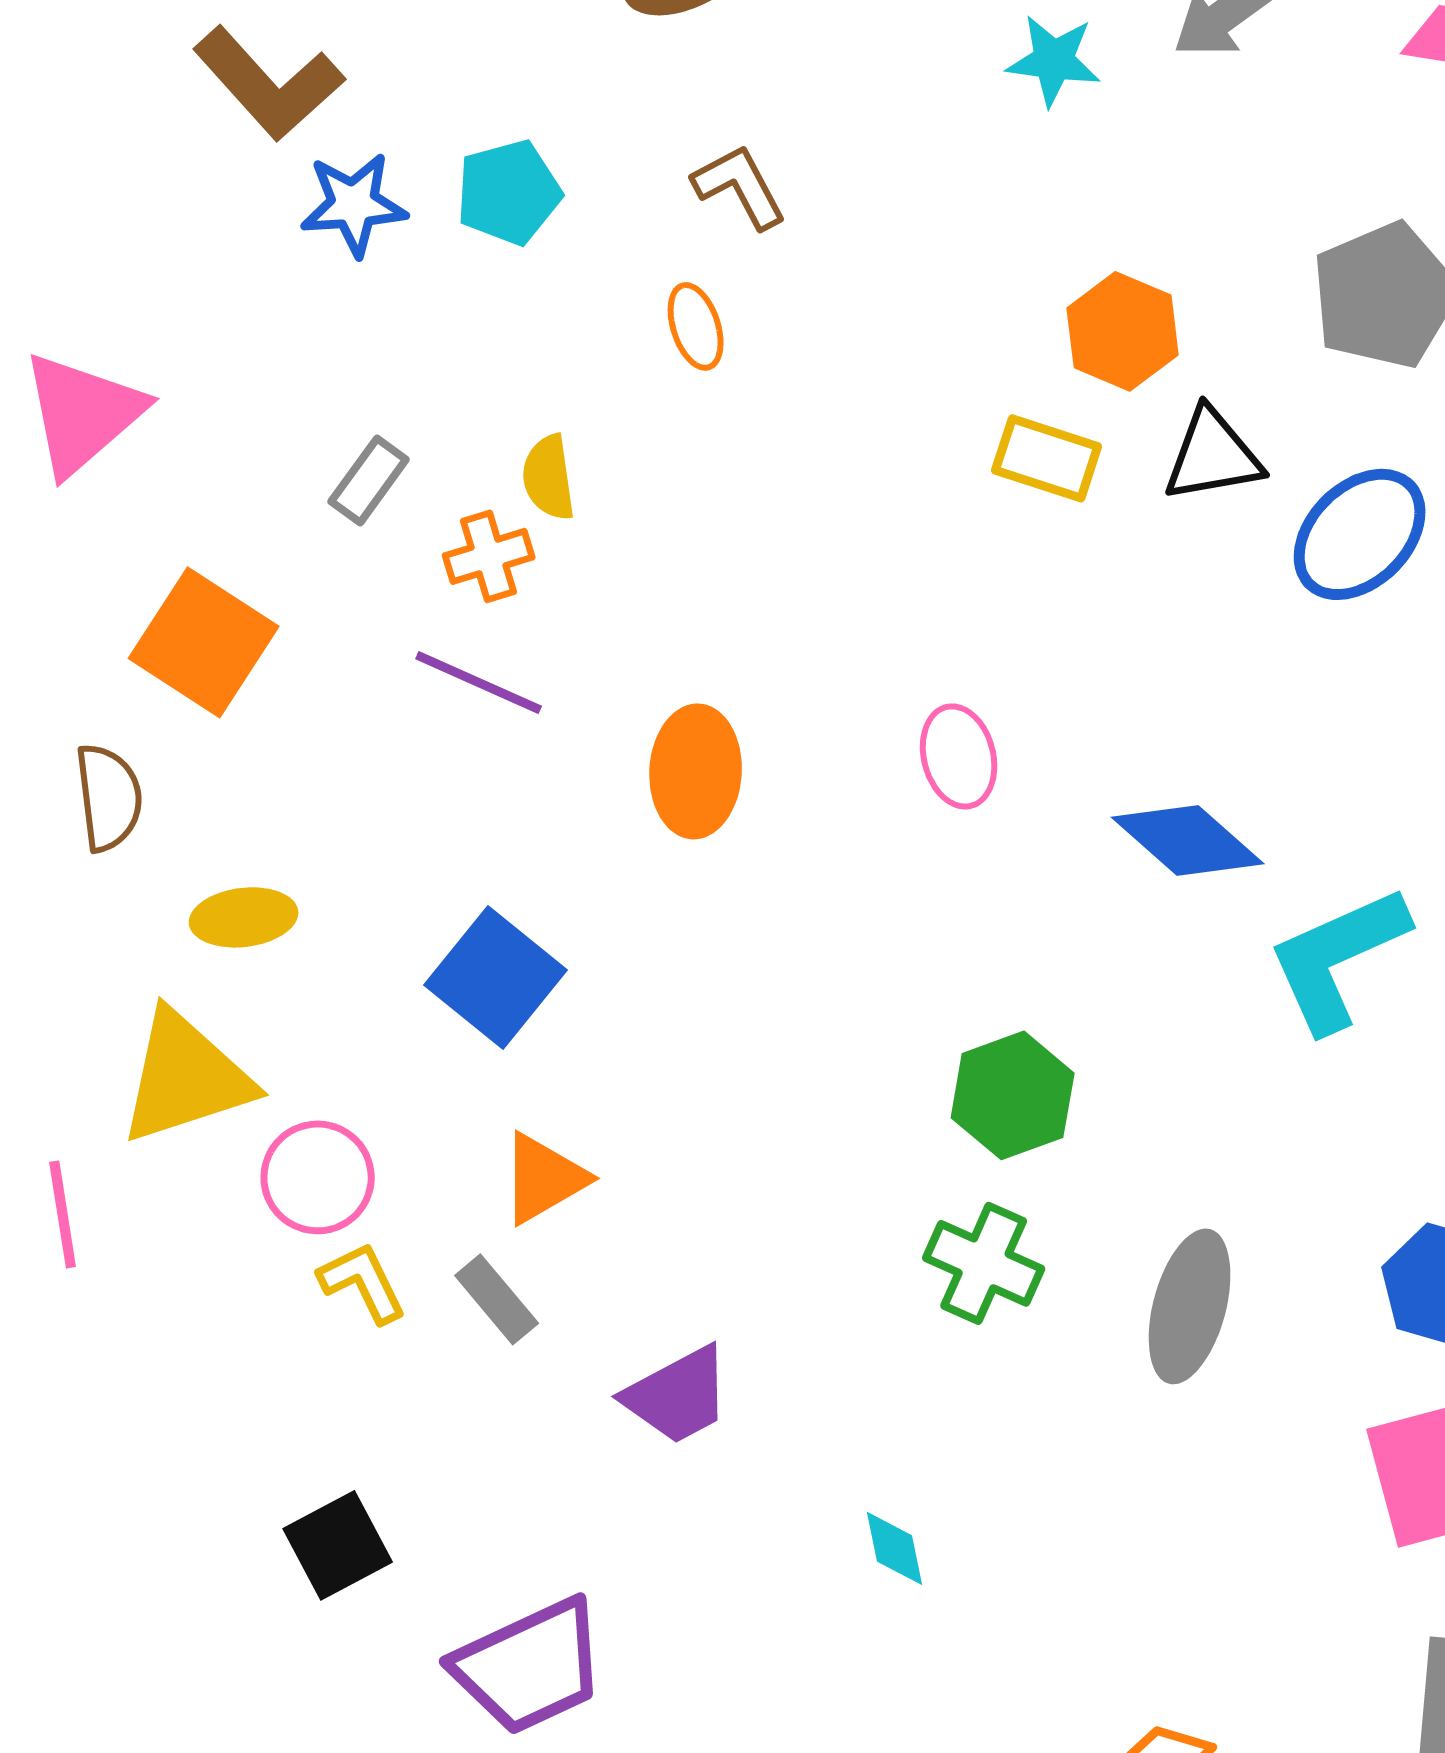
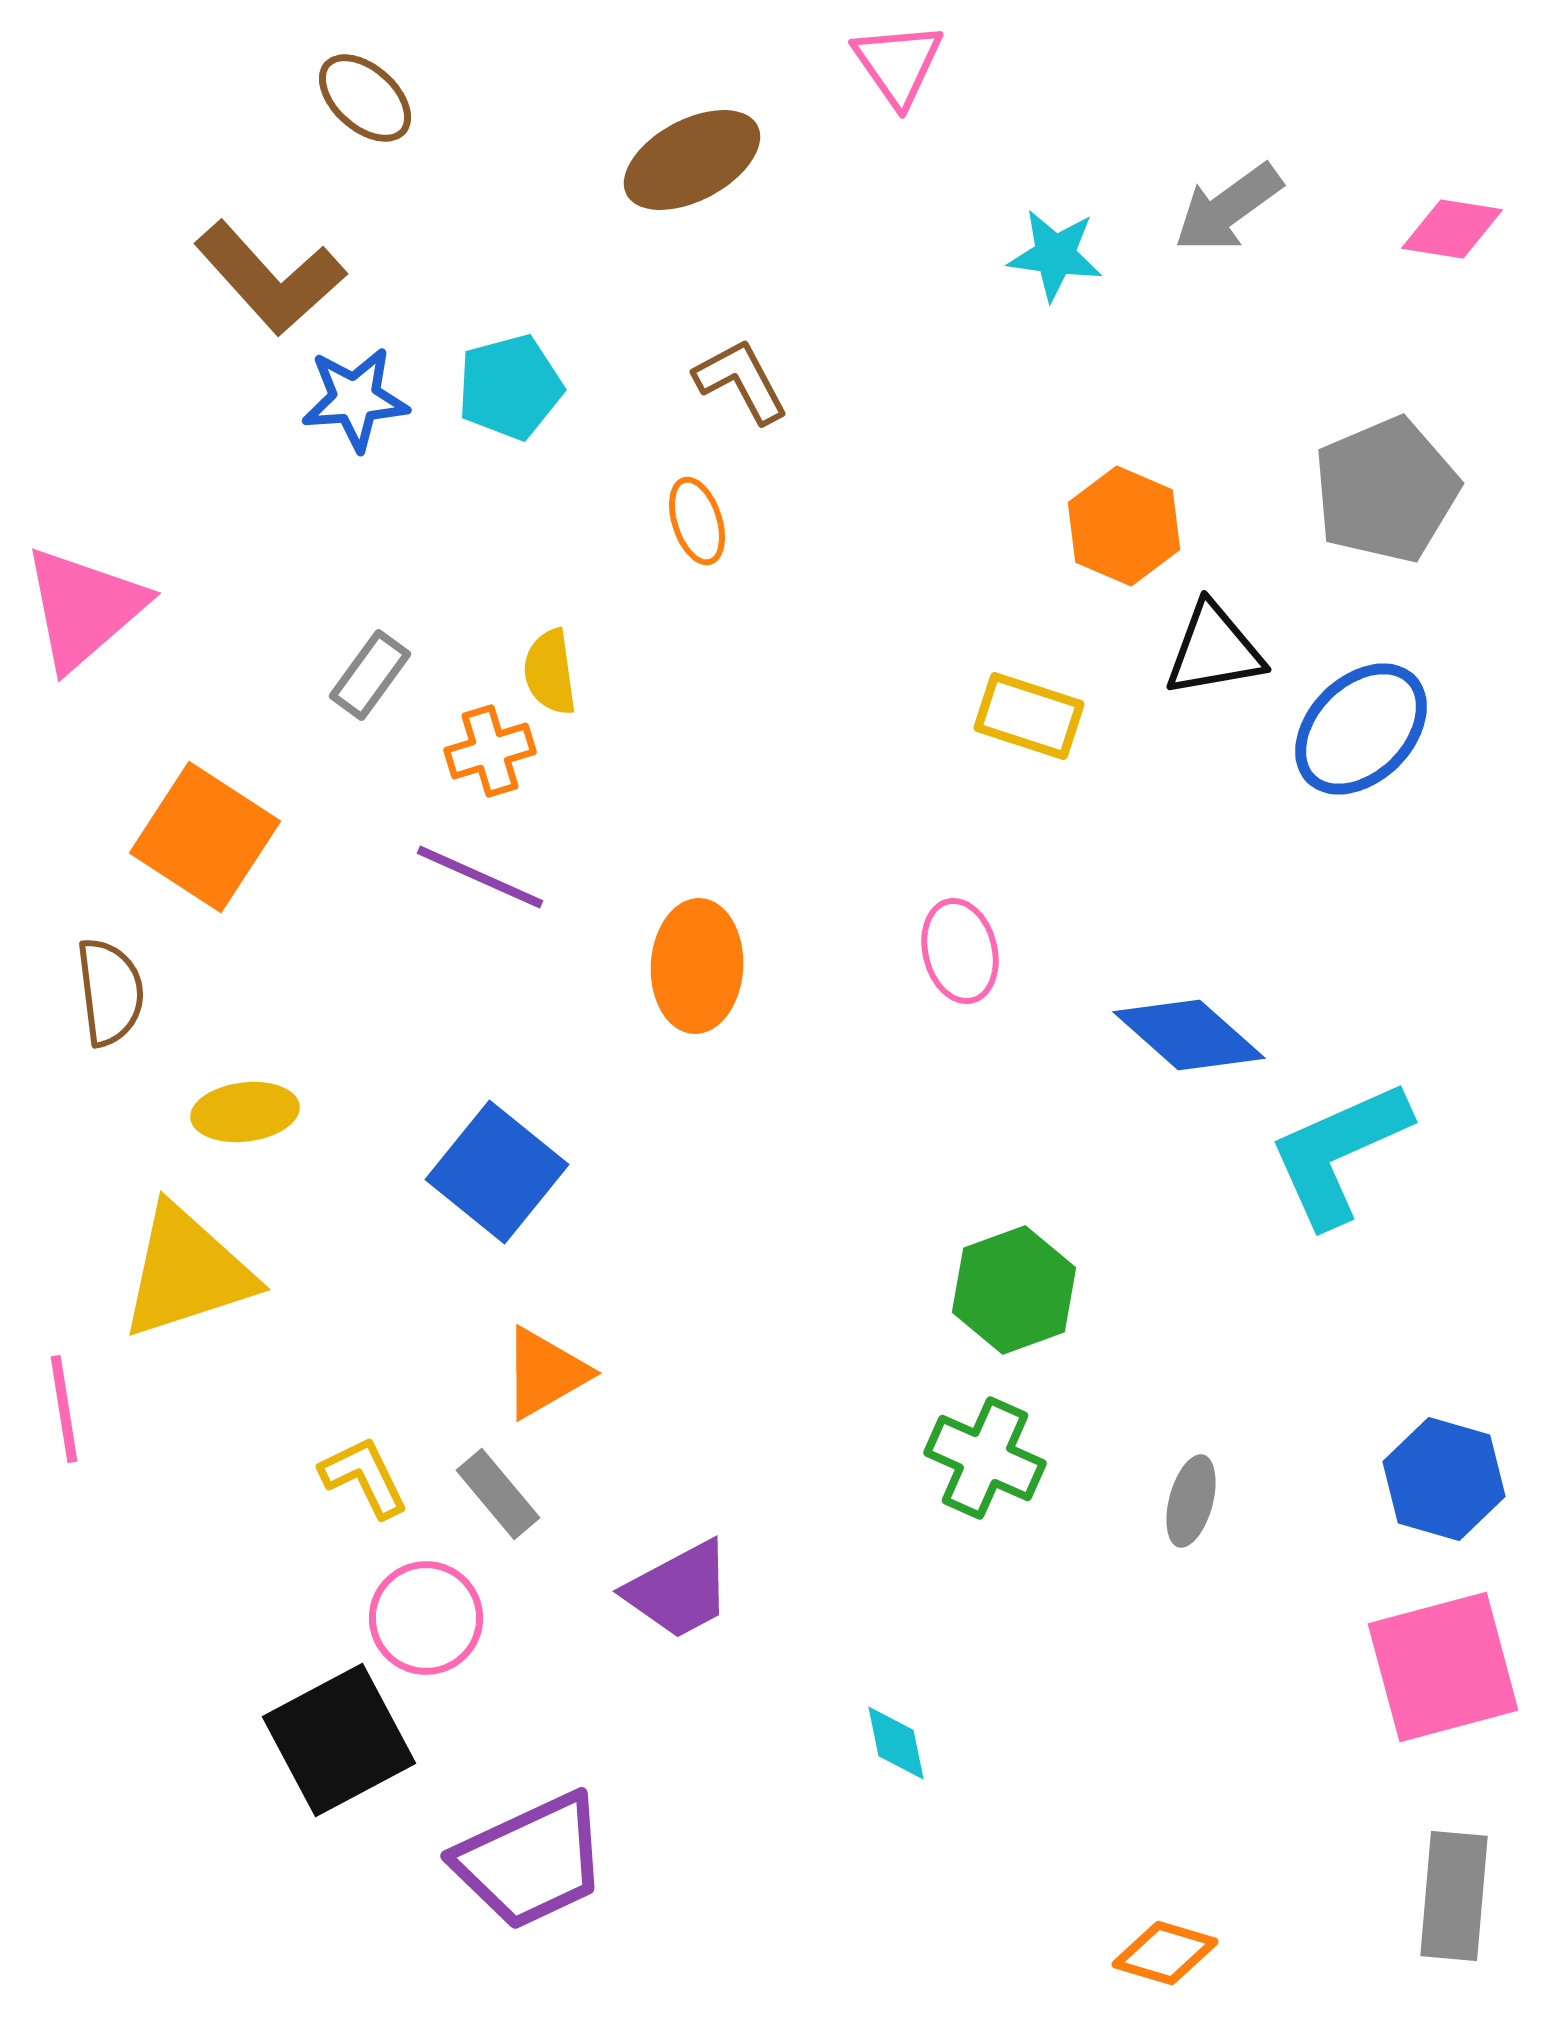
yellow rectangle: (1047, 458) -> (1029, 716), moved
pink circle: (318, 1177) -> (426, 1618), moved
gray ellipse: (1190, 1306) -> (1191, 1501), size x0.6
black square: (338, 1545) -> (339, 1740), size x1.4

